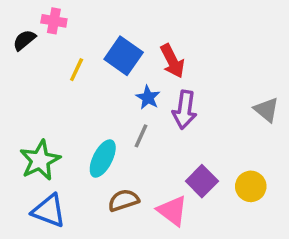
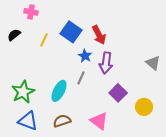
black semicircle: (24, 40) -> (14, 35), moved
purple square: (202, 181) -> (118, 93), moved
brown semicircle: (124, 200) -> (62, 121), moved

